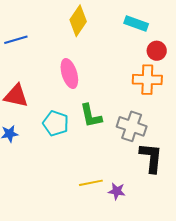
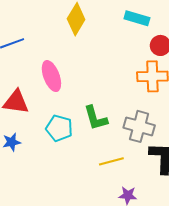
pink ellipse: (69, 74) -> (51, 76), moved
yellow line: (91, 183) -> (111, 161), moved

